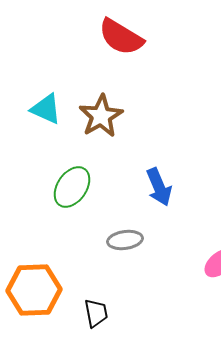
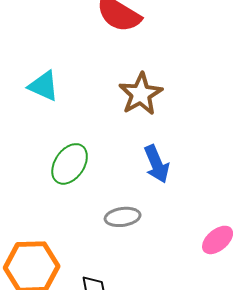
brown star: (101, 116) -> (141, 94), moved

